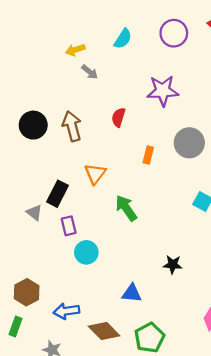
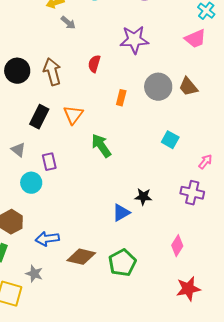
black rectangle: (58, 194) -> (39, 117), moved
cyan circle: (86, 252) -> (31, 183), moved
blue triangle: (132, 293) -> (121, 213), moved, turned -36
brown diamond: (104, 331) -> (81, 257), turned -32

